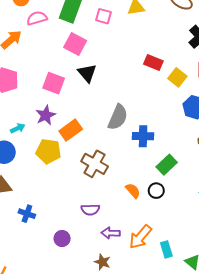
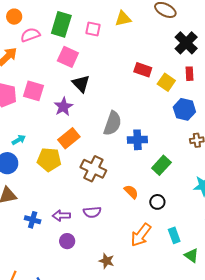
pink square: (54, 83) -> (33, 91), moved
purple star: (46, 115) -> (63, 107), moved
black circle: (156, 191) -> (157, 202), moved
purple arrow: (111, 233) -> (61, 216), moved
cyan rectangle: (166, 249) -> (174, 235), moved

